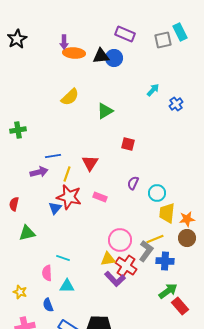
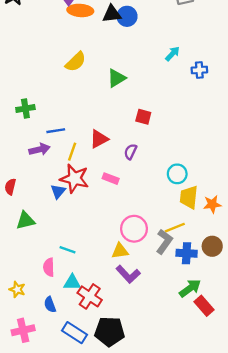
blue cross: (176, 104) -> (199, 70), turned 32
green cross: (18, 130) -> (25, 109), moved
red triangle: (90, 163) -> (99, 139), turned 30
purple semicircle: (133, 183) -> (130, 152), moved
brown circle: (187, 238) -> (212, 246), moved
red cross: (126, 266) -> (90, 296), moved

